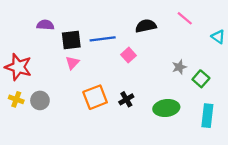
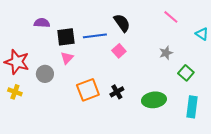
black semicircle: (146, 26) -> (122, 23), moved, turned 66
gray star: (179, 67) -> (166, 53), moved
gray circle: (40, 100) -> (45, 74), moved

